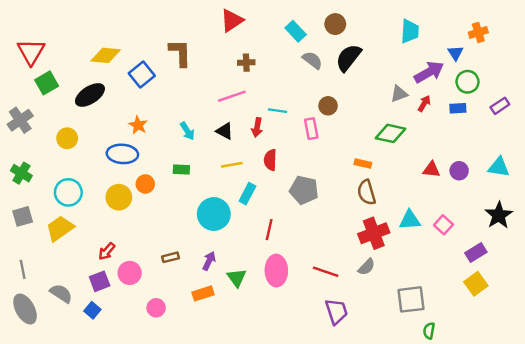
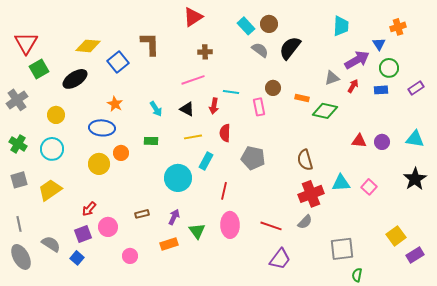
brown circle: (335, 24) -> (269, 24), moved
orange rectangle: (363, 164) -> (302, 98), moved
cyan circle: (68, 192) -> (52, 149), moved
purple rectangle: (476, 253) -> (415, 255), moved
purple trapezoid: (336, 311) -> (280, 259), turned 55

